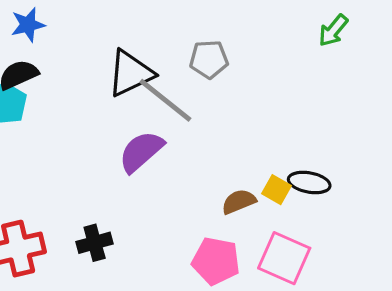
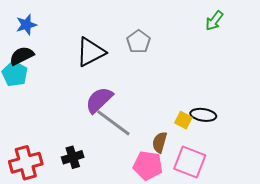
gray pentagon: (209, 59) -> (139, 42), turned -30
gray line: (165, 100) -> (113, 123), moved
brown semicircle: (239, 202) -> (160, 142), moved, turned -50

